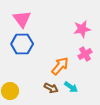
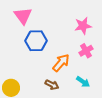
blue hexagon: (22, 44) -> (36, 41), moved
cyan arrow: (71, 87) -> (83, 82), moved

